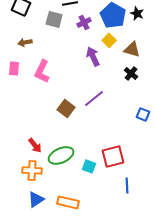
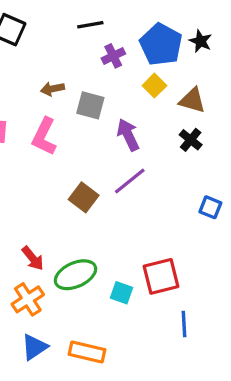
gray square: (54, 19) -> (90, 105), moved
brown arrow: (25, 42) -> (52, 89), moved
purple arrow: (93, 56) -> (128, 135), moved
orange cross: (32, 170) -> (28, 299), turned -36

